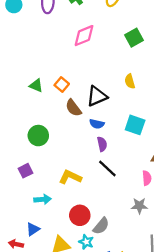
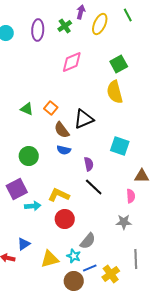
yellow semicircle: (130, 81) -> (115, 92), moved, size x1.6
blue semicircle: (97, 124) -> (64, 150), moved
purple square: (26, 171) -> (17, 189), size x1.5
cyan arrow: (43, 199) -> (33, 206), moved
red circle: (80, 215) -> (65, 219), moved

